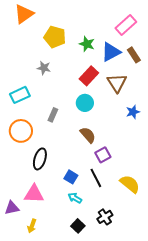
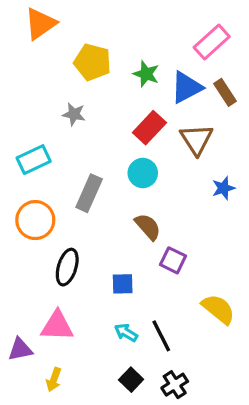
gray rectangle: (53, 115) -> (89, 193), size x1.5
purple square: (103, 155) -> (173, 260), turned -35
blue square: (71, 177) -> (123, 284), moved, turned -32
black line: (96, 178) -> (161, 336), moved
black cross: (105, 217) -> (175, 385), moved

